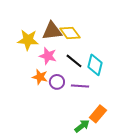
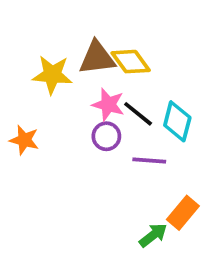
pink star: (48, 56) -> (108, 105), moved
orange star: (40, 77) -> (24, 140), moved
purple circle: (57, 82) -> (106, 136), moved

